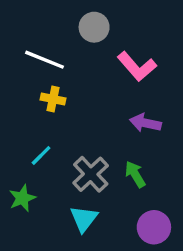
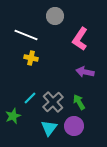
pink L-shape: (137, 66) -> (80, 39), turned 75
cyan line: (41, 155) -> (30, 98), moved
purple circle: (154, 227) -> (74, 126), moved

